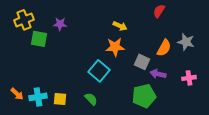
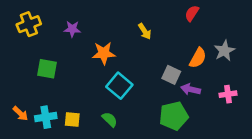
yellow arrow: (120, 26) -> (145, 31), turned 32
green square: (39, 39) -> (47, 69), moved
gray star: (186, 42) -> (224, 51), turned 30
orange star: (115, 47) -> (104, 53), moved

